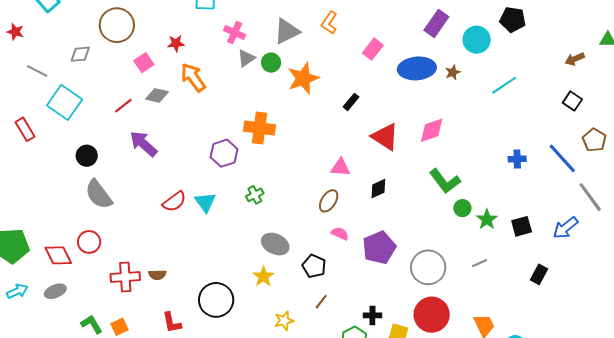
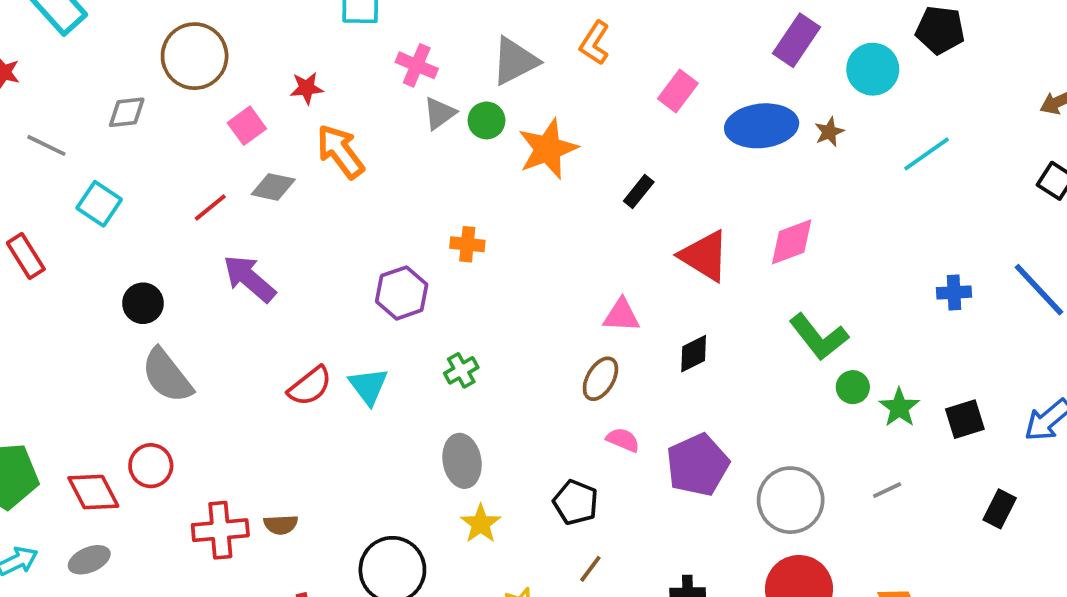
cyan square: (65, 102) -> (99, 204), size x0.7
orange cross: (259, 128) -> (467, 244), size x0.6
gray ellipse: (275, 244) -> (462, 461), moved, turned 56

